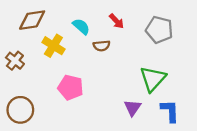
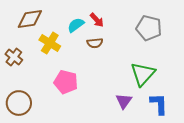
red arrow: (117, 21) -> (97, 20), moved
cyan semicircle: (81, 26) -> (76, 25), turned -78

